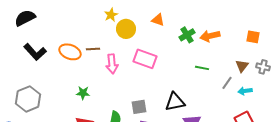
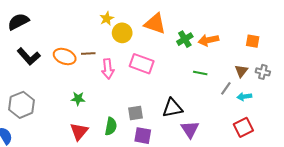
orange triangle: (158, 20) -> (155, 24), size x1.6

